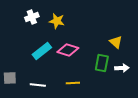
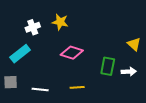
white cross: (32, 17) -> (33, 27), moved
yellow triangle: (116, 42) -> (134, 44), moved
cyan rectangle: (42, 51) -> (20, 54), moved

